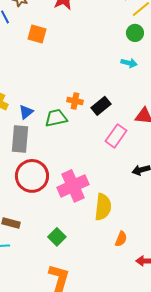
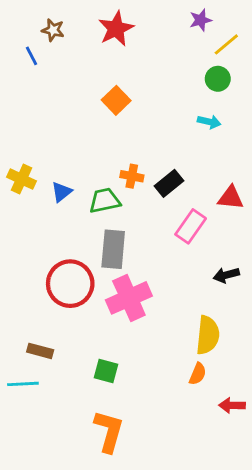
orange square: (37, 34) -> (116, 100), moved, turned 30
gray rectangle: (20, 139) -> (113, 249), moved
yellow semicircle: (103, 207) -> (208, 335), moved
green square: (57, 237) -> (106, 371), turned -30

